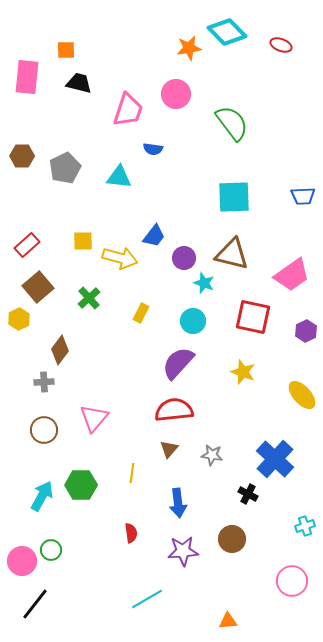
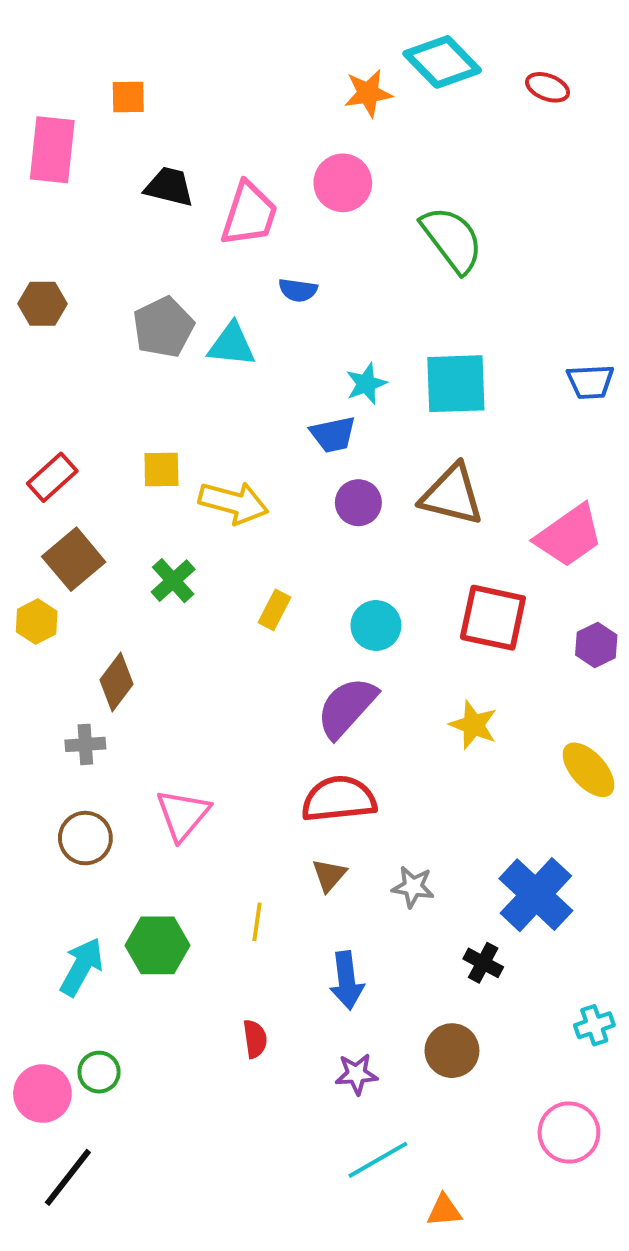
black trapezoid: (79, 83) -> (169, 187), moved
gray pentagon: (65, 168) -> (163, 327), moved
blue trapezoid: (154, 236) -> (333, 434), moved, turned 40
cyan star: (204, 283) -> (366, 384), moved, turned 30
purple star: (183, 551) -> (356, 1074), size x0.7
cyan line: (147, 599) -> (378, 1160), moved

